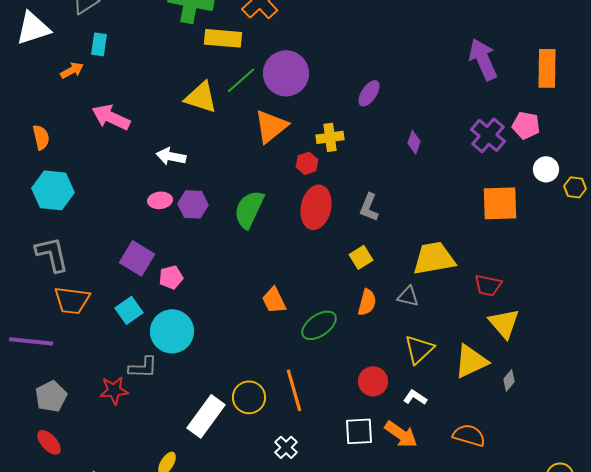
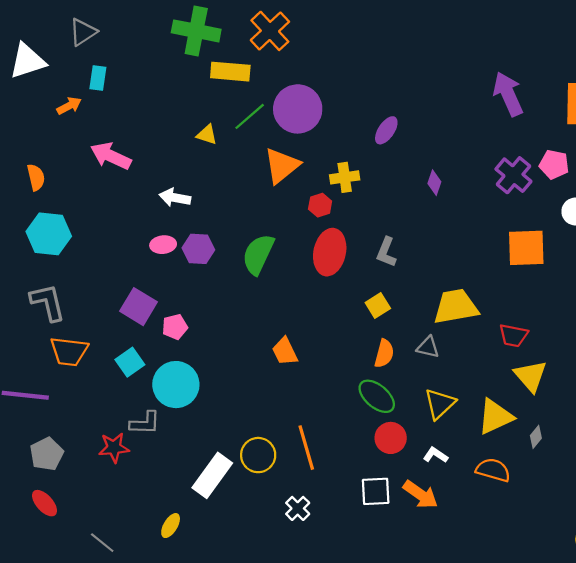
yellow triangle: (201, 97) -> (207, 135), size x0.6
green ellipse: (319, 325) -> (377, 396), moved, turned 75
orange semicircle: (469, 435) -> (493, 470), moved

